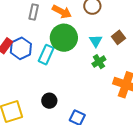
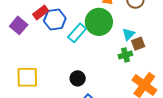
brown square: (118, 37) -> (138, 44), moved
black circle: (49, 101) -> (78, 78), moved

